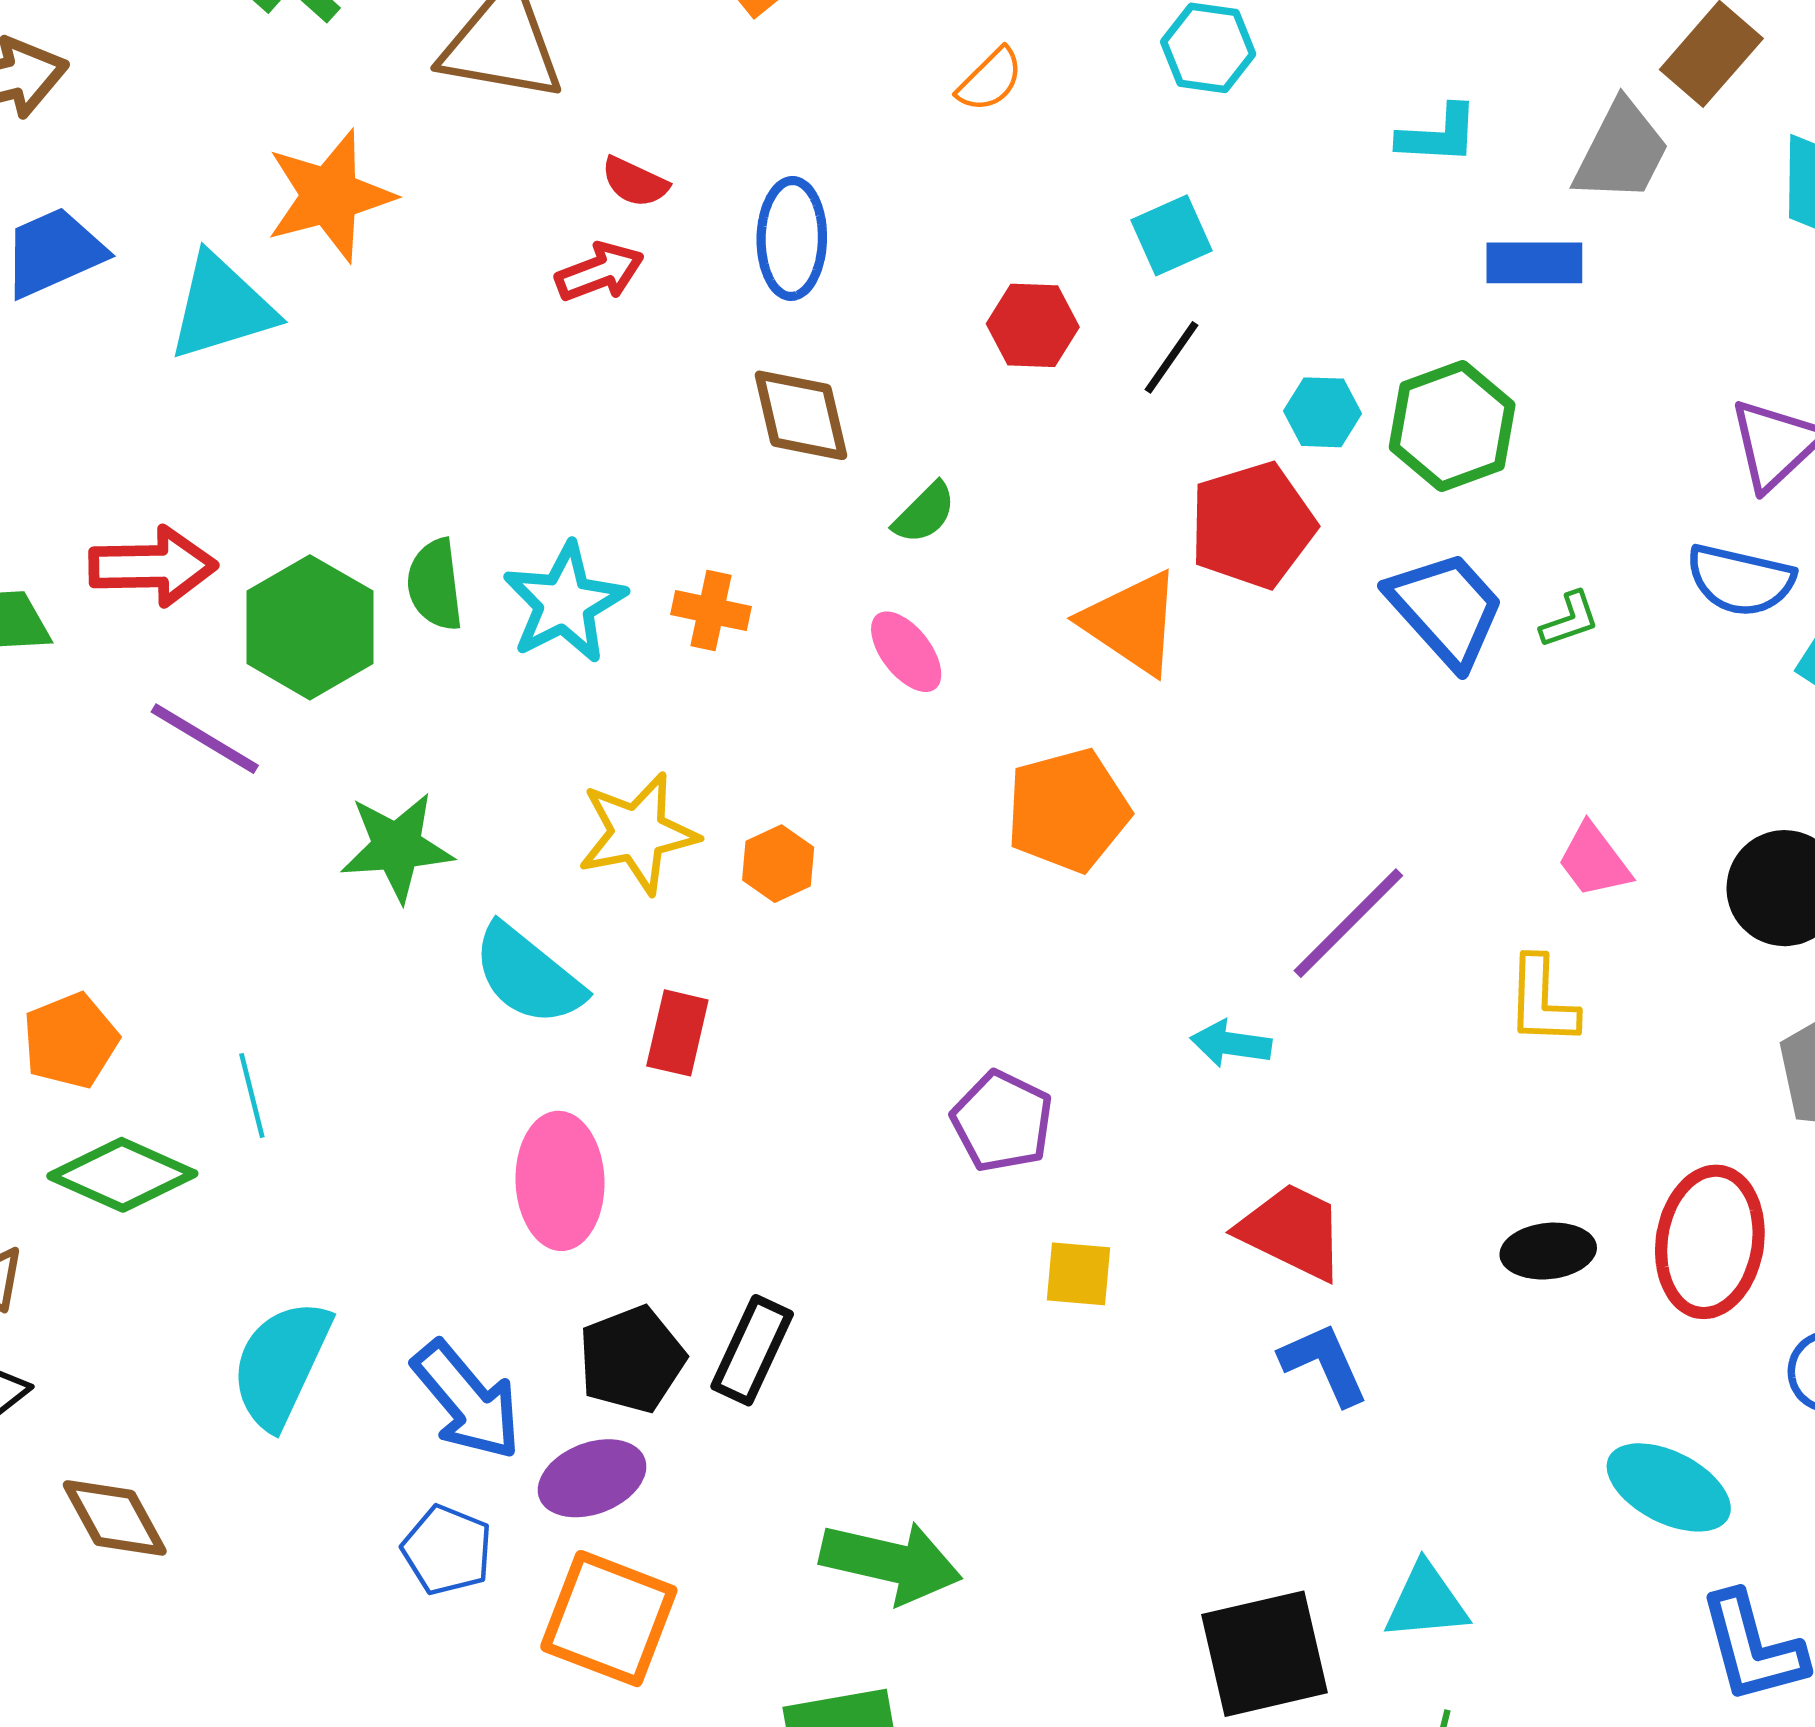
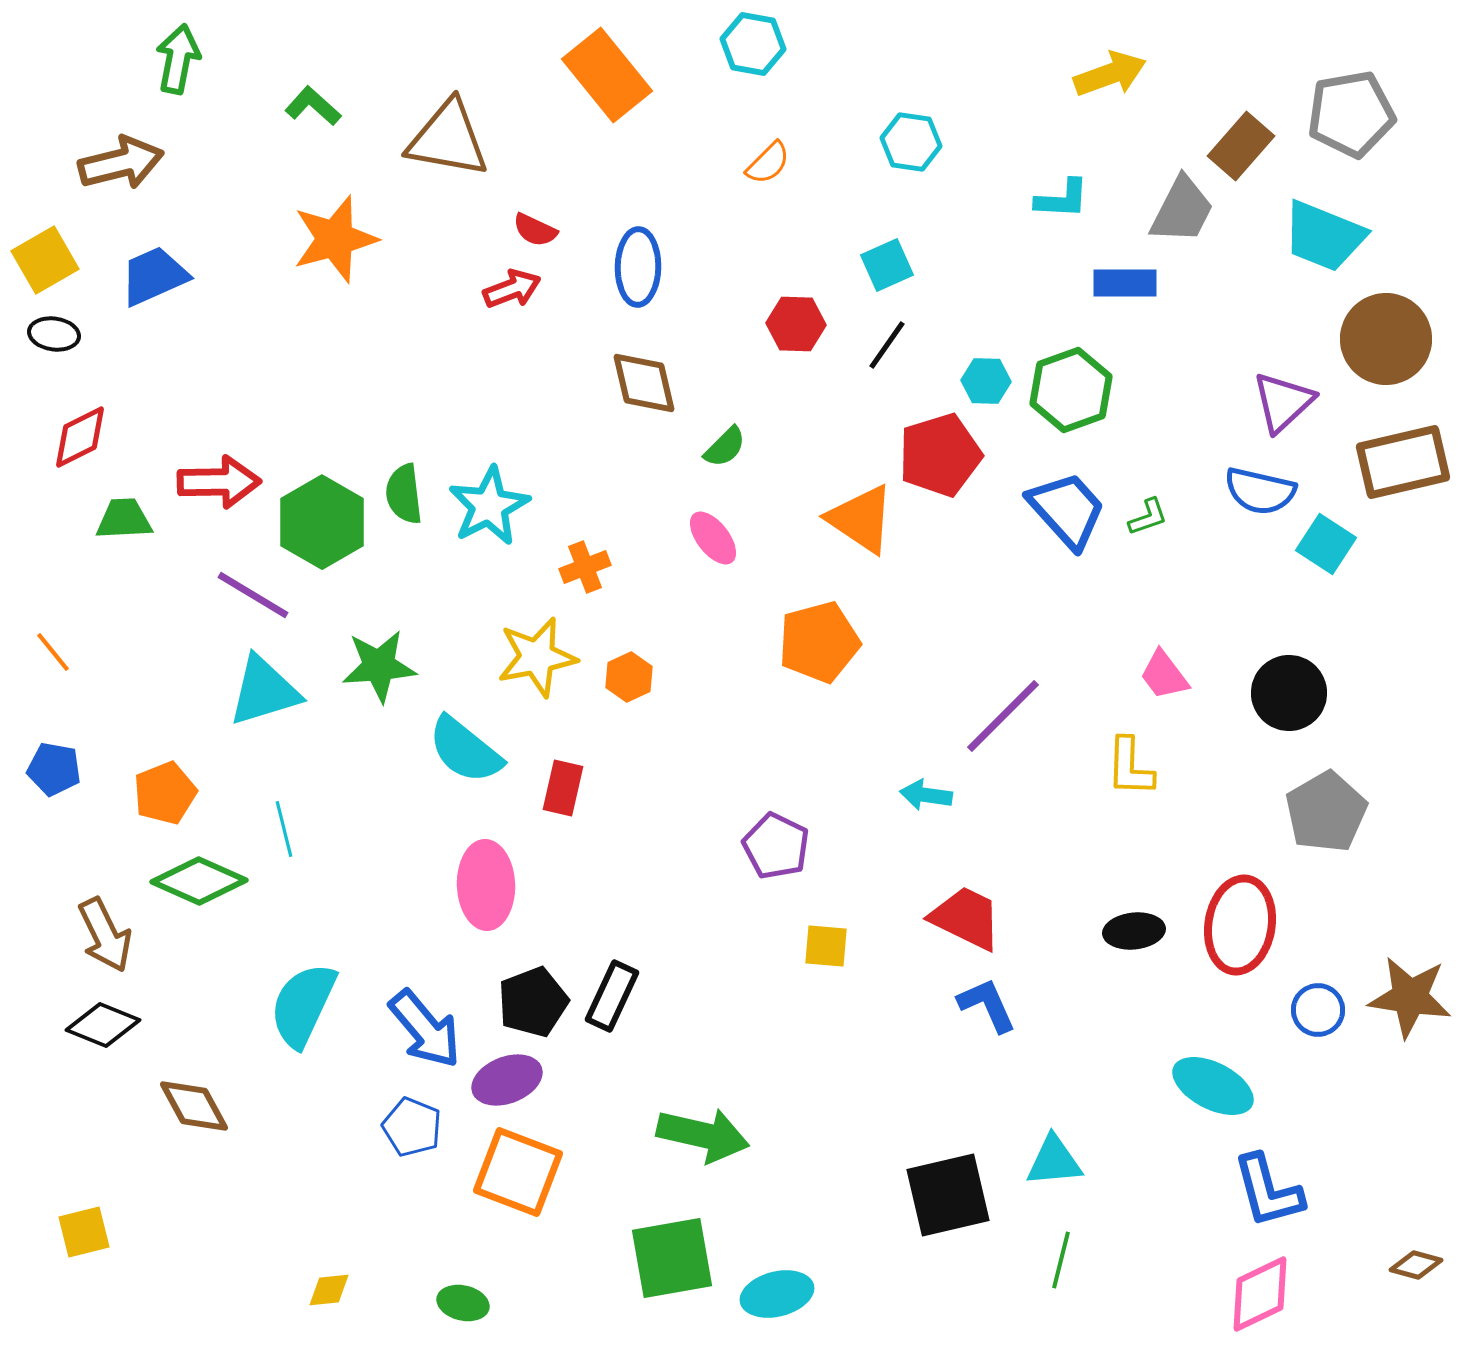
cyan triangle: (221, 307) -> (264, 691), moved
orange cross: (711, 611) -> (585, 567), moved, turned -33

